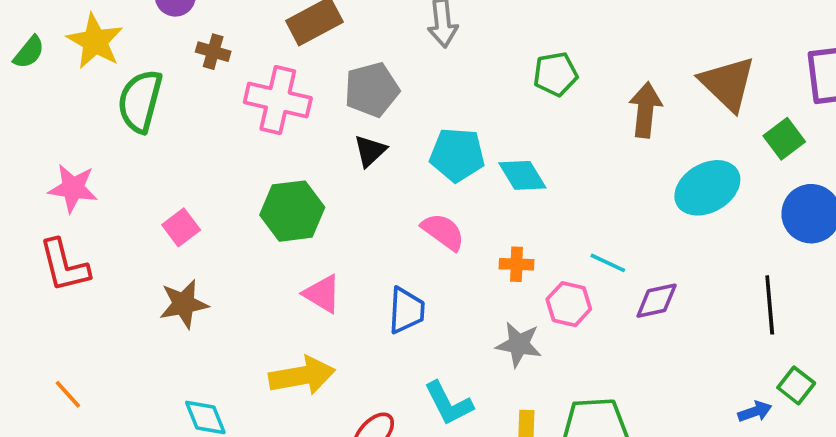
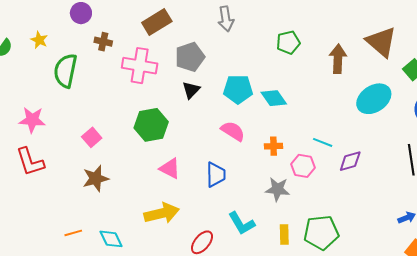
yellow star: (95, 41) -> (39, 40), size x0.6
orange line: (68, 394) -> (73, 233), moved, turned -60

